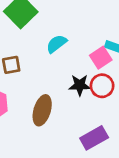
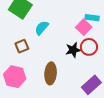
cyan semicircle: (57, 44) -> (42, 28), moved

